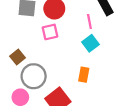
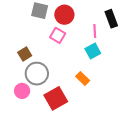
pink square: (50, 32) -> (58, 35), turned 35
orange rectangle: (84, 75) -> (83, 79), turned -64

